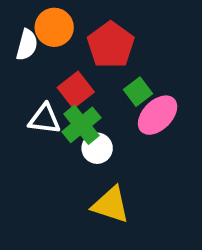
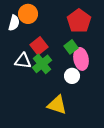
red pentagon: (111, 45) -> (79, 21), moved
pink ellipse: (158, 115) -> (81, 59), turned -55
white circle: (97, 148) -> (72, 76), moved

